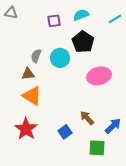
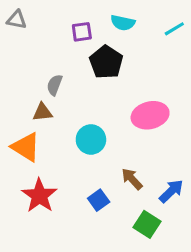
cyan semicircle: (81, 15) -> (123, 23), turned -147
black pentagon: (83, 42) -> (106, 62), moved
cyan circle: (60, 58) -> (91, 139), moved
orange triangle: (32, 96) -> (26, 147), moved
green square: (97, 148) -> (147, 224), turned 30

